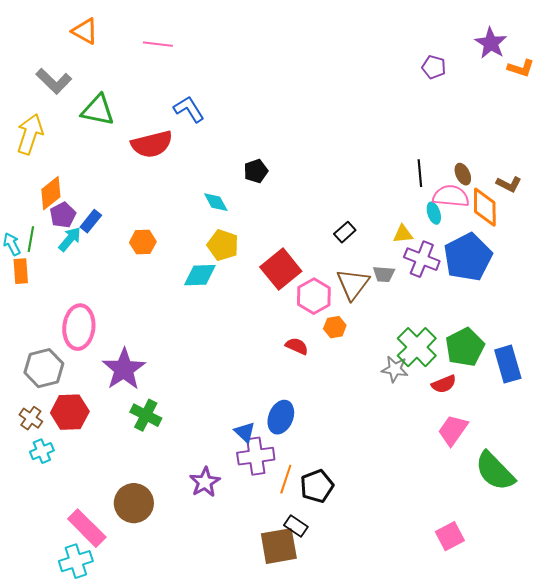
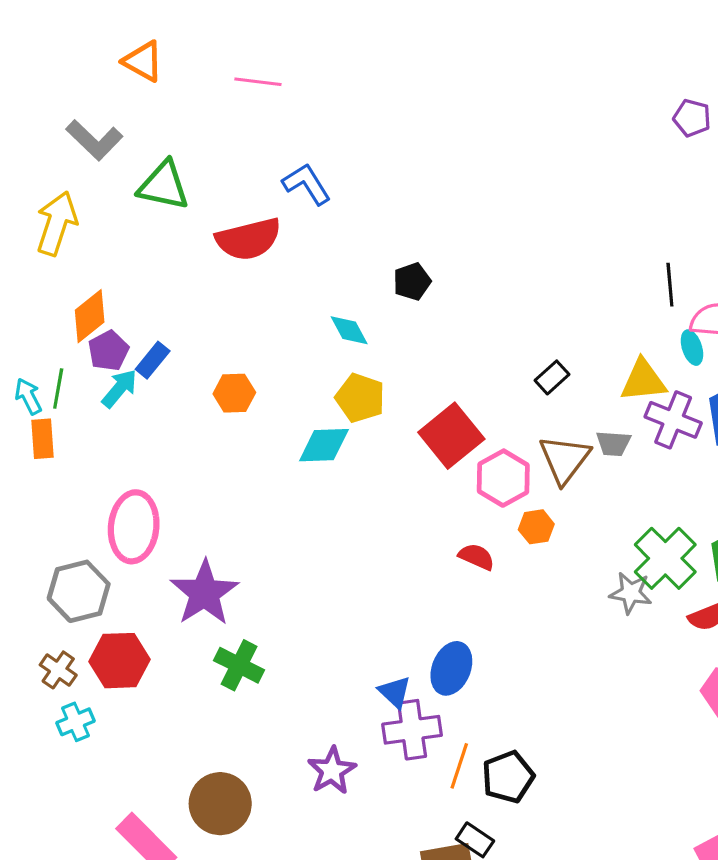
yellow triangle: (403, 234) -> (643, 381), size x1.5

